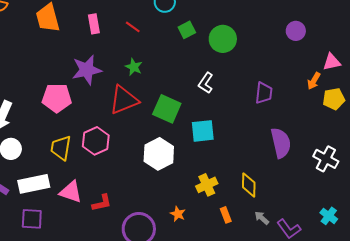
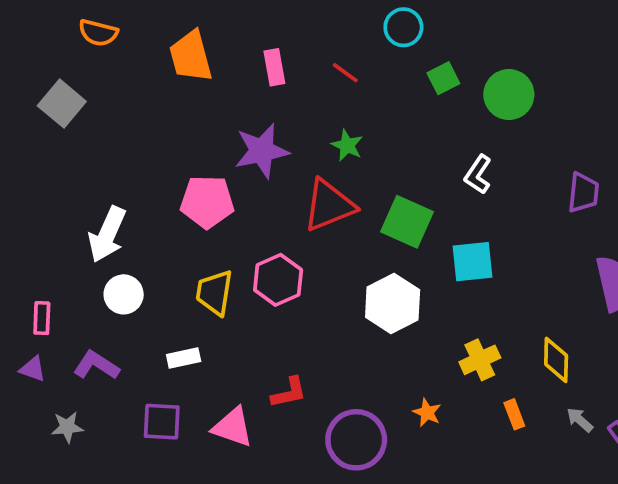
white rectangle: (34, 184) -> (184, 358), moved, size x0.6
pink triangle: (71, 192) -> (233, 427), moved

